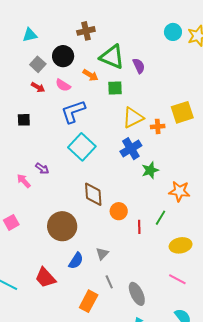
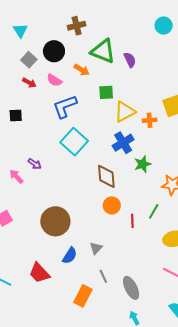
cyan triangle: (30, 35) -> (20, 31), turned -49
green square: (115, 88) -> (106, 92), moved
brown diamond: (93, 194) -> (106, 176), moved

